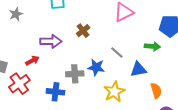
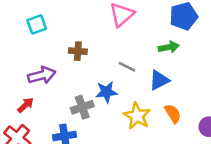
brown cross: (83, 31) -> (78, 51), turned -32
orange semicircle: (156, 91) -> (173, 114), moved

